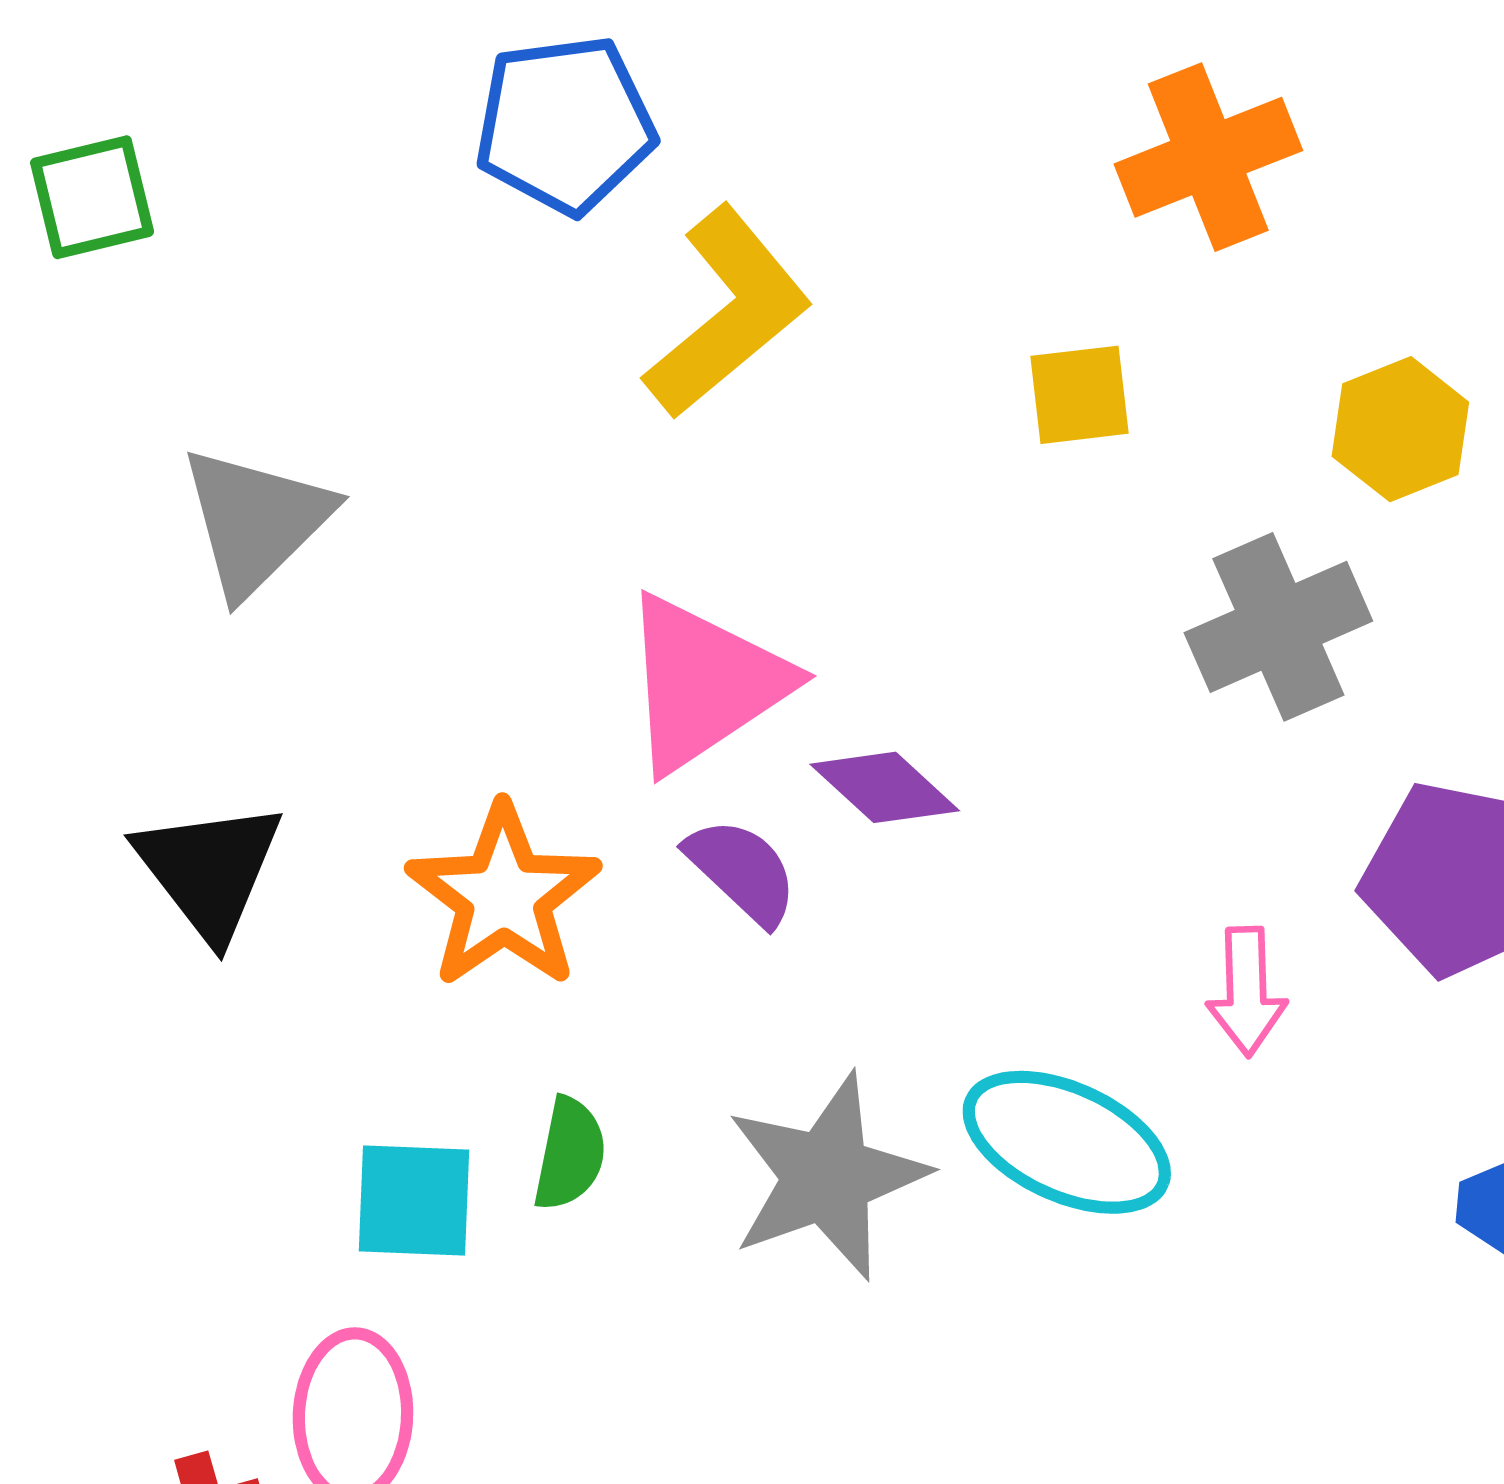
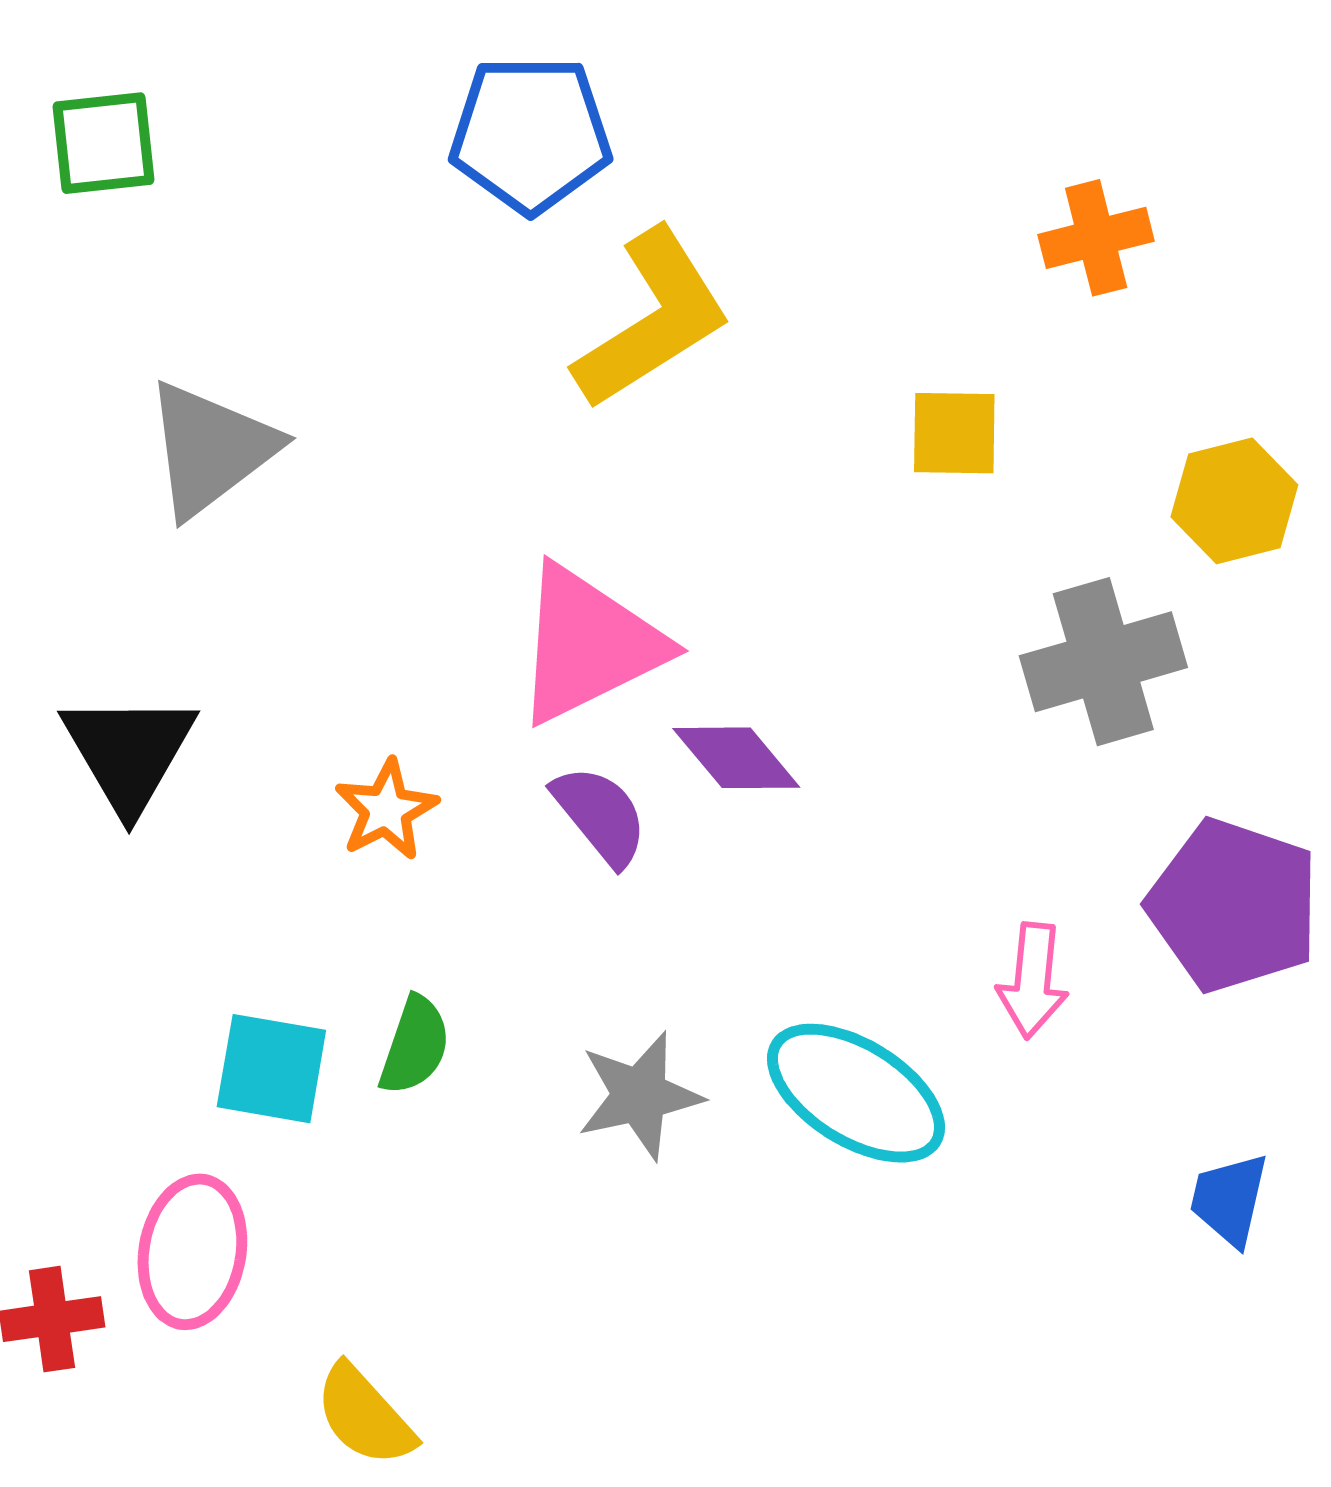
orange cross: (1208, 157) -> (1096, 238), size x0.7
orange star: (504, 896) -> (386, 810), size x0.6
gray star: (827, 1177) -> (640, 1096), size x0.7

